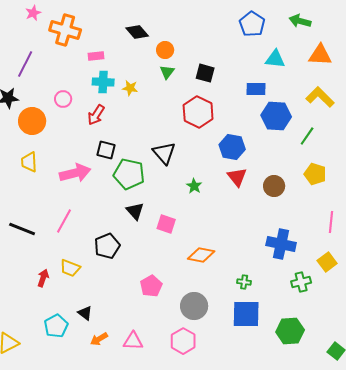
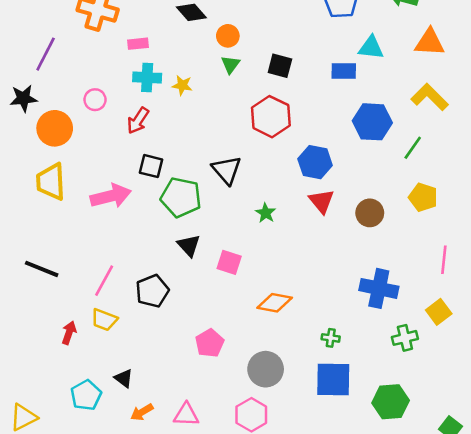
blue rectangle: (256, 89) -> (344, 71), moved
yellow trapezoid: (29, 162) -> (51, 182), size x1.4
pink line: (64, 221) -> (104, 281), moved

